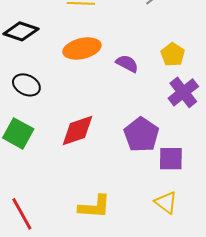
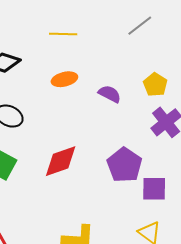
orange ellipse: (82, 49) -> (64, 79), size x0.7

